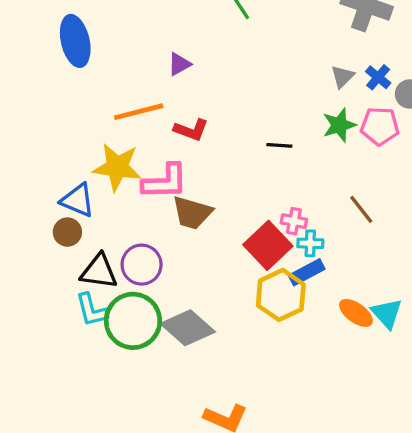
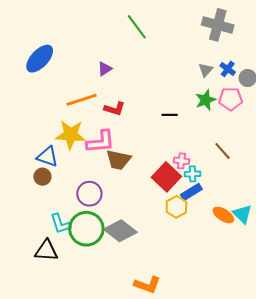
blue ellipse: (75, 41) -> (40, 59), turned 60
black triangle: (99, 271) -> (46, 251), moved
yellow hexagon: (281, 295) -> (176, 207), size x0.7

